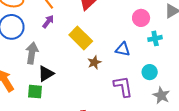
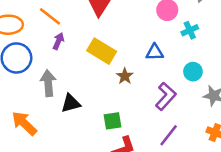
black triangle: (46, 74) -> (71, 103), turned 30
purple L-shape: (123, 86) -> (166, 96), turned 65
green square: (35, 92) -> (113, 121), moved

